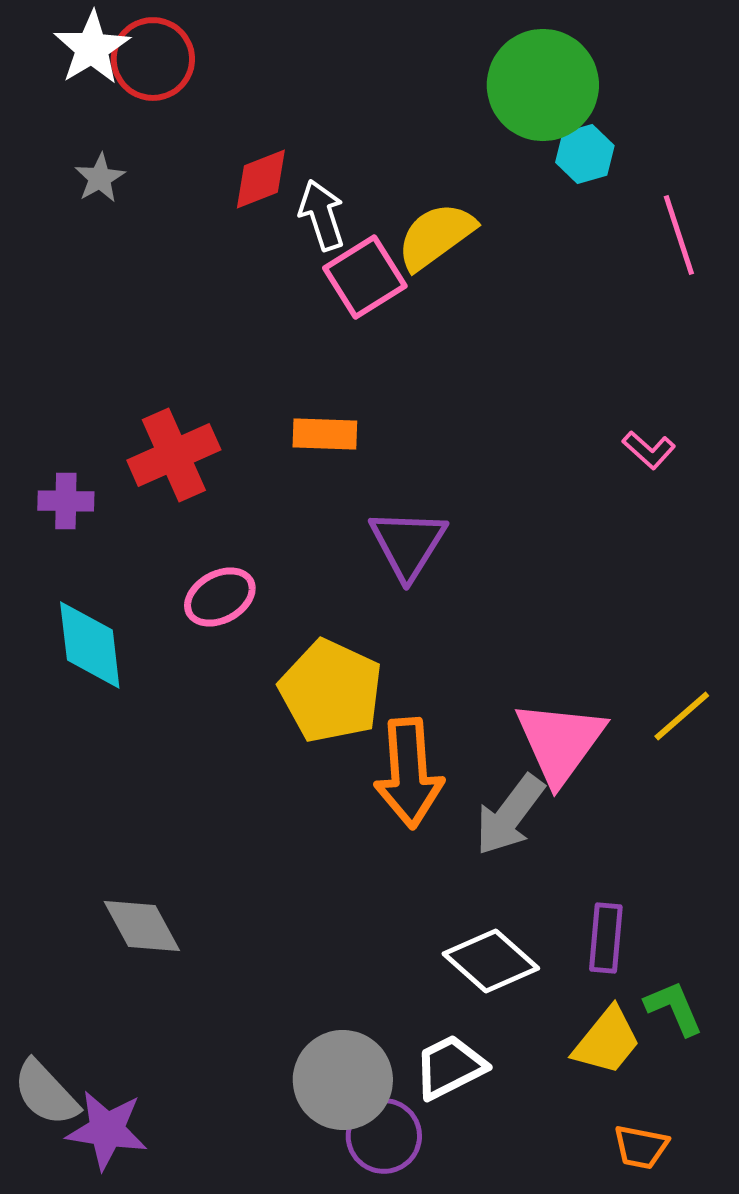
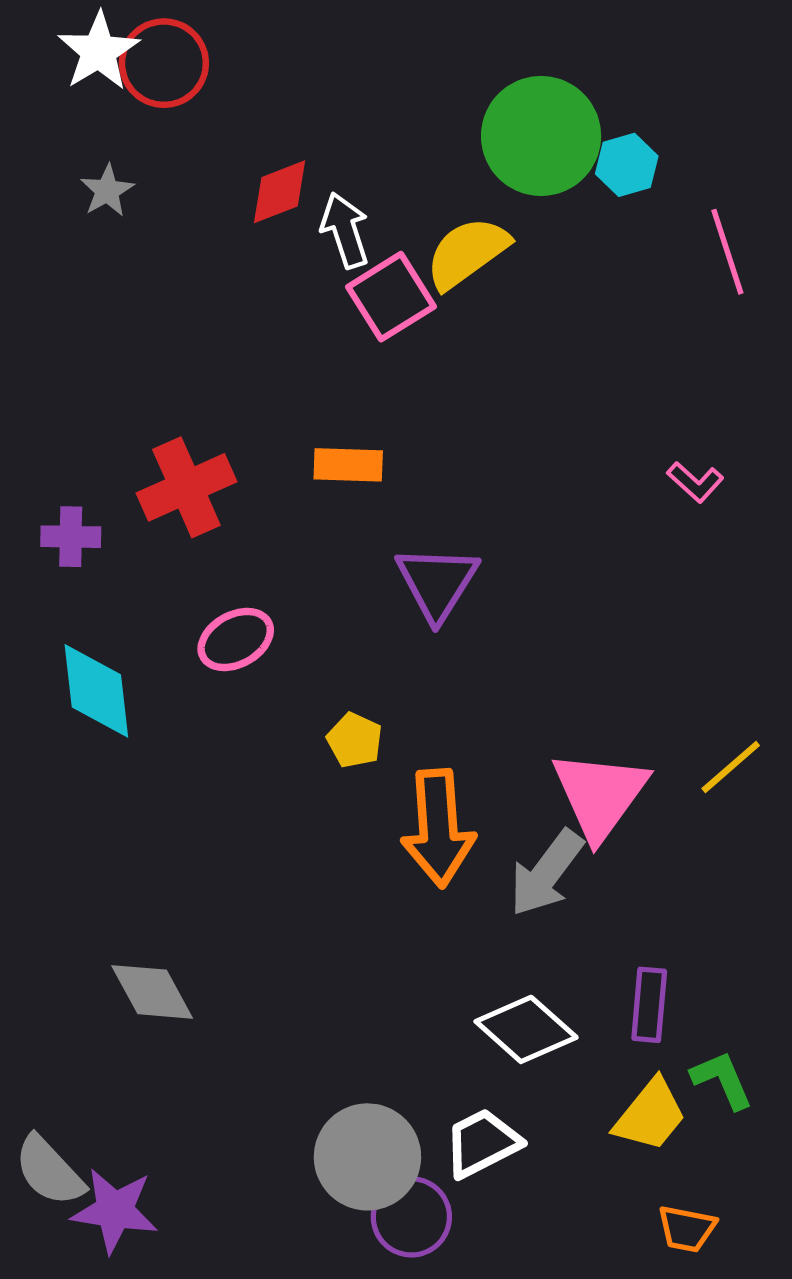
green circle: (543, 85) -> (541, 136), moved
yellow pentagon: (331, 691) -> (355, 740), size x0.5

